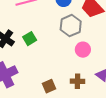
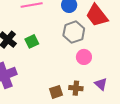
brown square: (49, 86) -> (56, 92), moved

